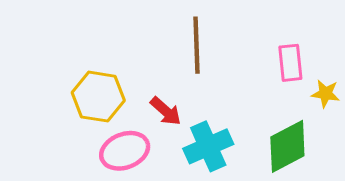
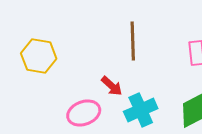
yellow hexagon: (98, 97) -> (39, 56), moved

